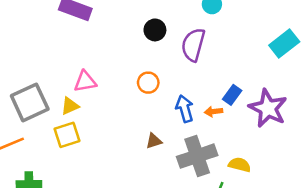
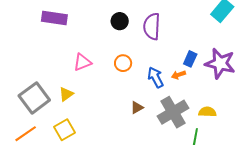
pink triangle: (85, 82) -> (82, 62), moved
yellow square: (67, 135) -> (64, 130), moved

